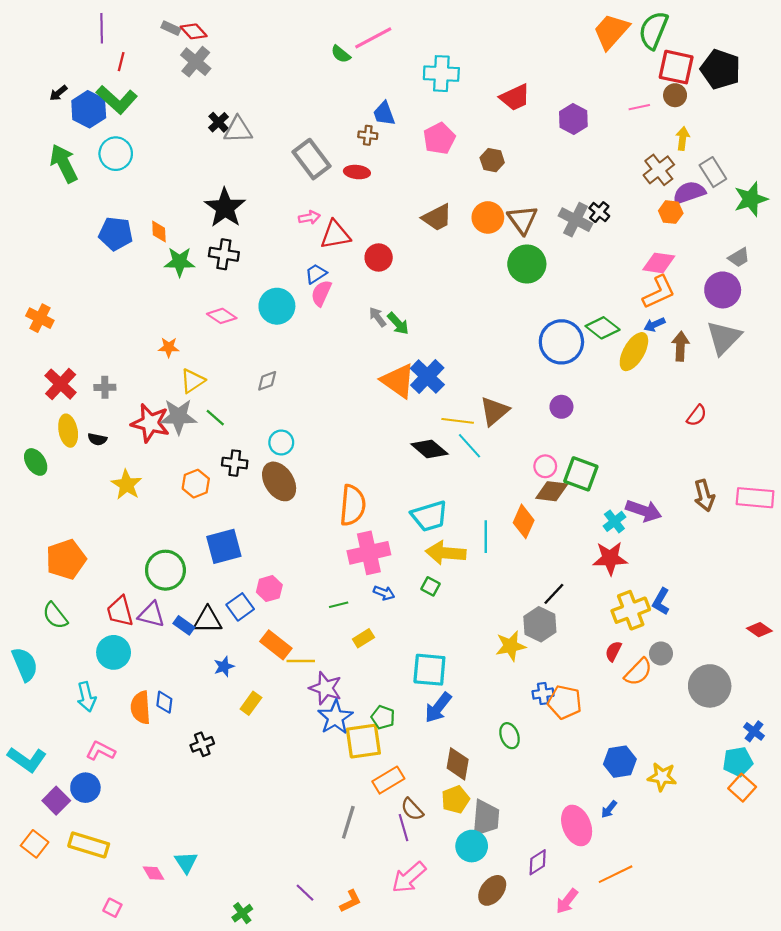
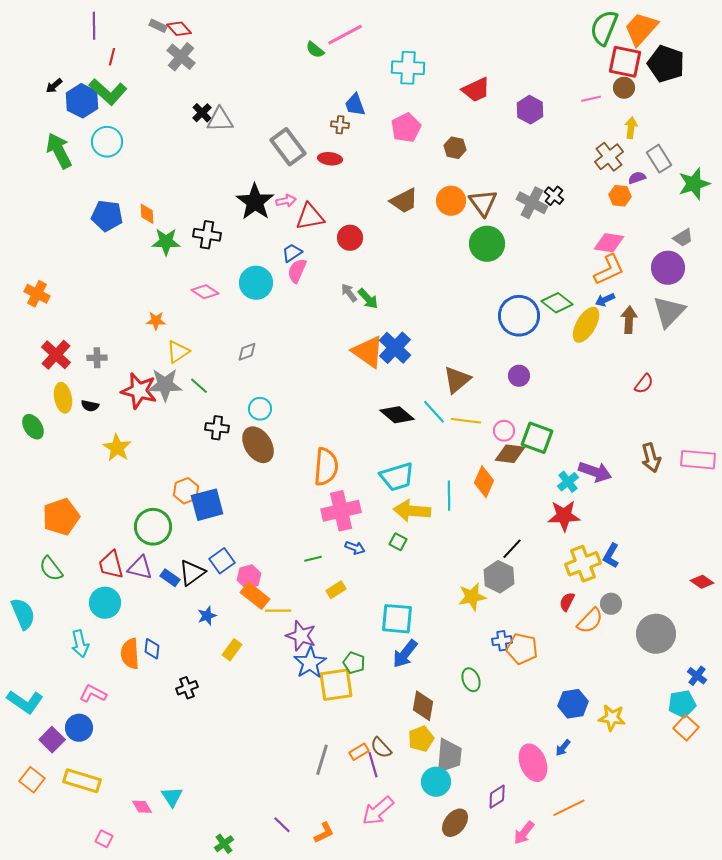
orange trapezoid: (611, 31) -> (641, 29), moved
purple semicircle: (689, 193) -> (637, 178), size x0.6
black star: (225, 208) -> (255, 202), moved
yellow line: (458, 421) -> (466, 421), moved
orange hexagon: (196, 484) -> (186, 491), moved
pink hexagon: (269, 589) -> (249, 577), moved
black triangle: (208, 620) -> (192, 573), turned -36
orange rectangle: (388, 780) -> (359, 752), moved, size x0.7

